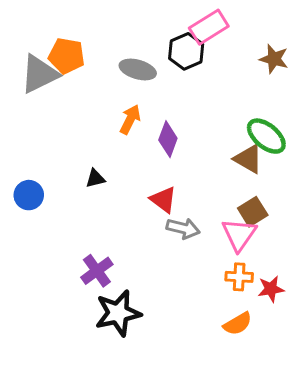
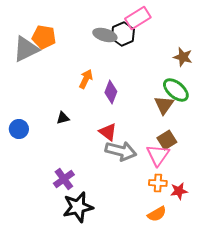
brown star: (274, 59) -> (183, 57), moved
gray ellipse: (138, 69) -> (105, 35), moved
brown triangle: (248, 159) -> (164, 105), turned 35
gray arrow: (183, 228) -> (121, 151), size x1.4

